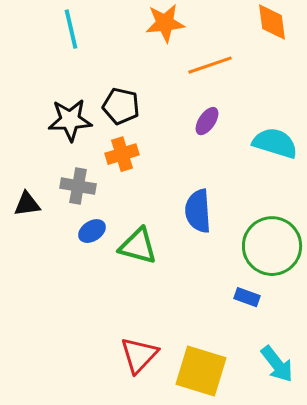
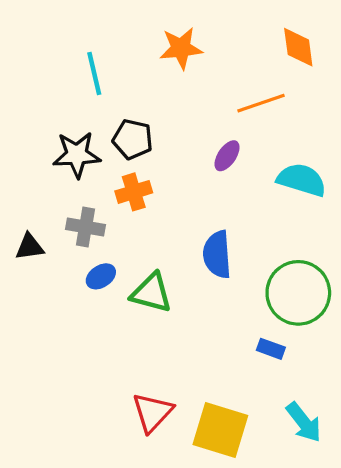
cyan line: (71, 29) -> (94, 73), moved
orange line: (210, 65) -> (261, 103), moved

